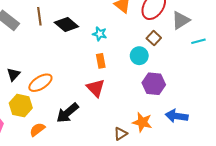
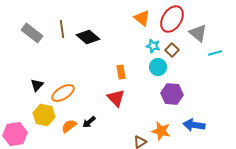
gray triangle: (181, 20) -> (198, 33), turned -48
cyan star: (100, 34) -> (153, 46), moved
black arrow: (67, 113) -> (89, 122), size x0.6
orange semicircle: (37, 129) -> (69, 126), moved

